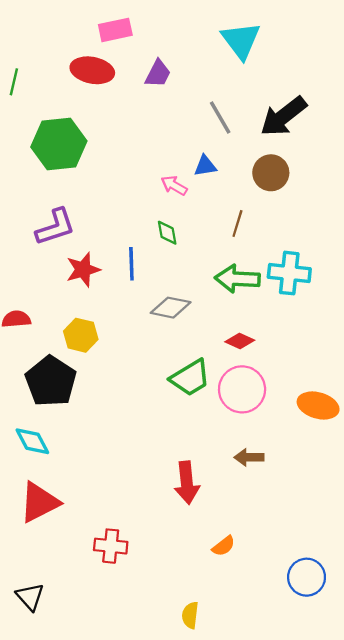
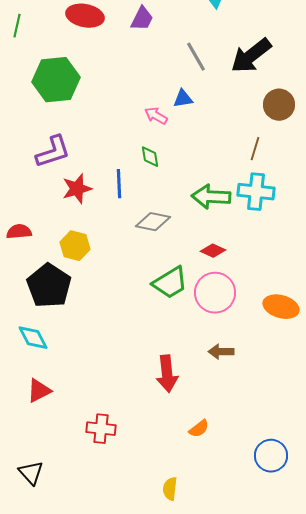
brown circle: (271, 173) -> (279, 105), moved
brown line: (237, 223) -> (255, 149), moved
red triangle: (39, 502) -> (39, 391), size x0.7

